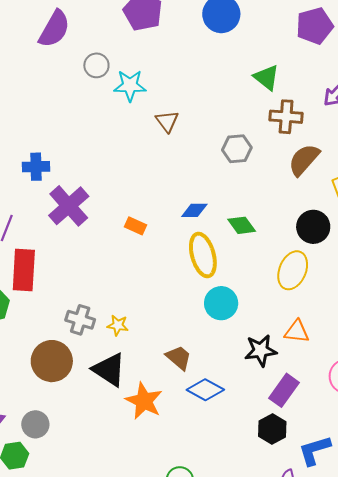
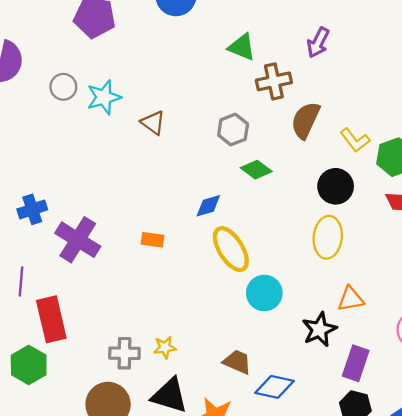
green diamond: (242, 225) -> (256, 170), moved

